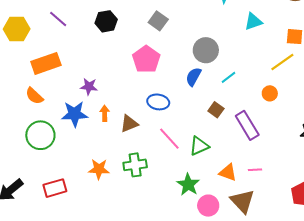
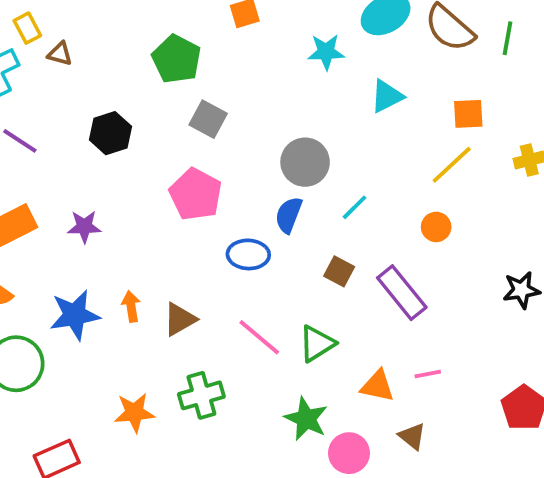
purple star: (89, 87) -> (84, 227), moved
blue ellipse: (158, 102) -> (248, 254), moved
brown triangle: (242, 201) -> (412, 436), size x0.6

